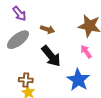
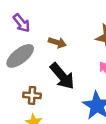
brown cross: (26, 80) -> (32, 95), moved

